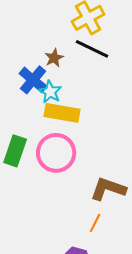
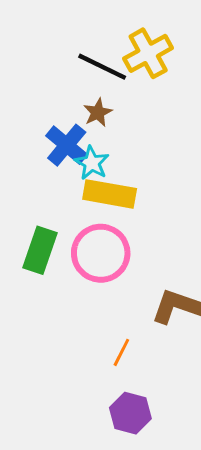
black line: (92, 49) -> (102, 67), moved
orange line: (95, 223) -> (121, 352), moved

